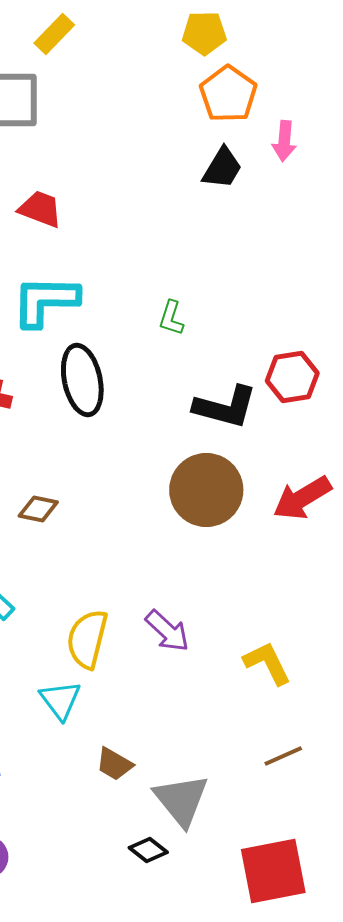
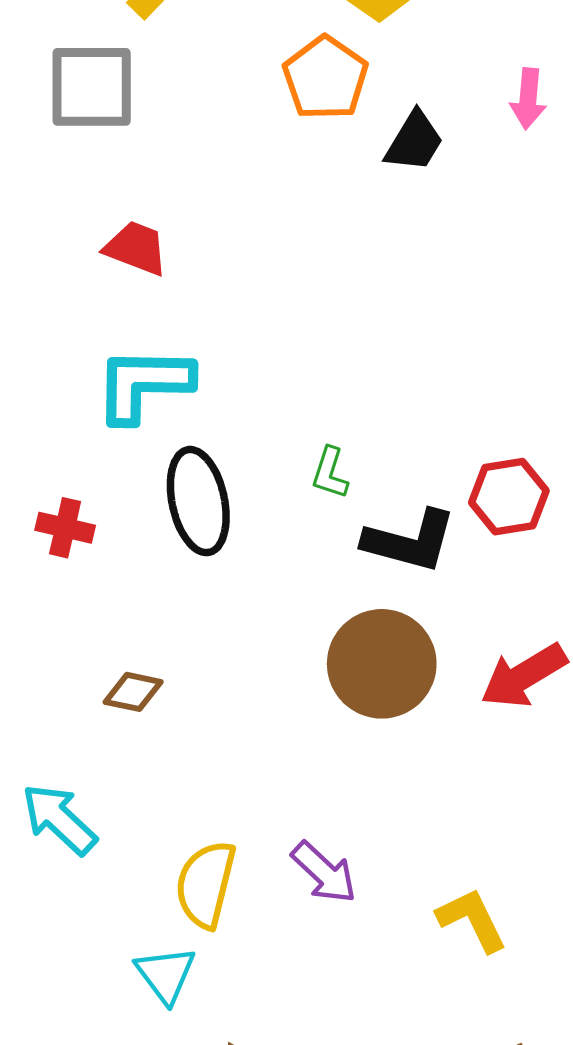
orange pentagon: (228, 94) -> (325, 78), moved
pink arrow: (284, 141) -> (528, 99), moved
black trapezoid: (222, 168) -> (414, 142), moved
green L-shape: (171, 318) -> (330, 473), moved

